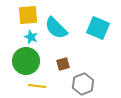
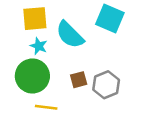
cyan square: (98, 28) -> (110, 19), moved
gray hexagon: (83, 84) -> (106, 85), moved

